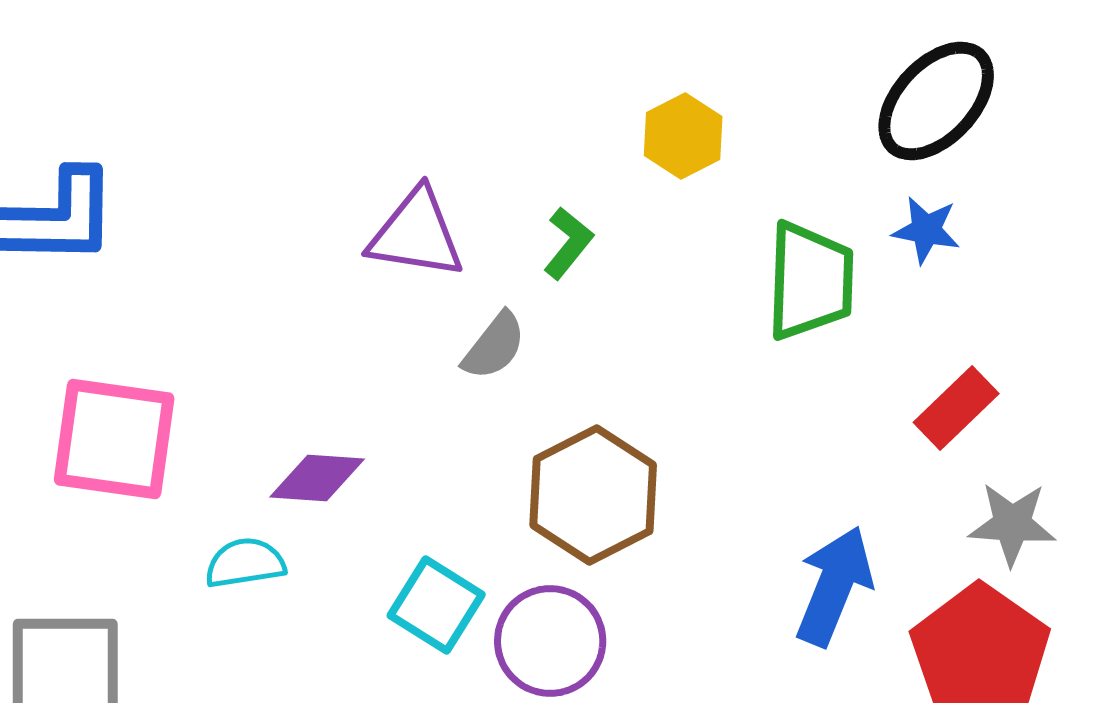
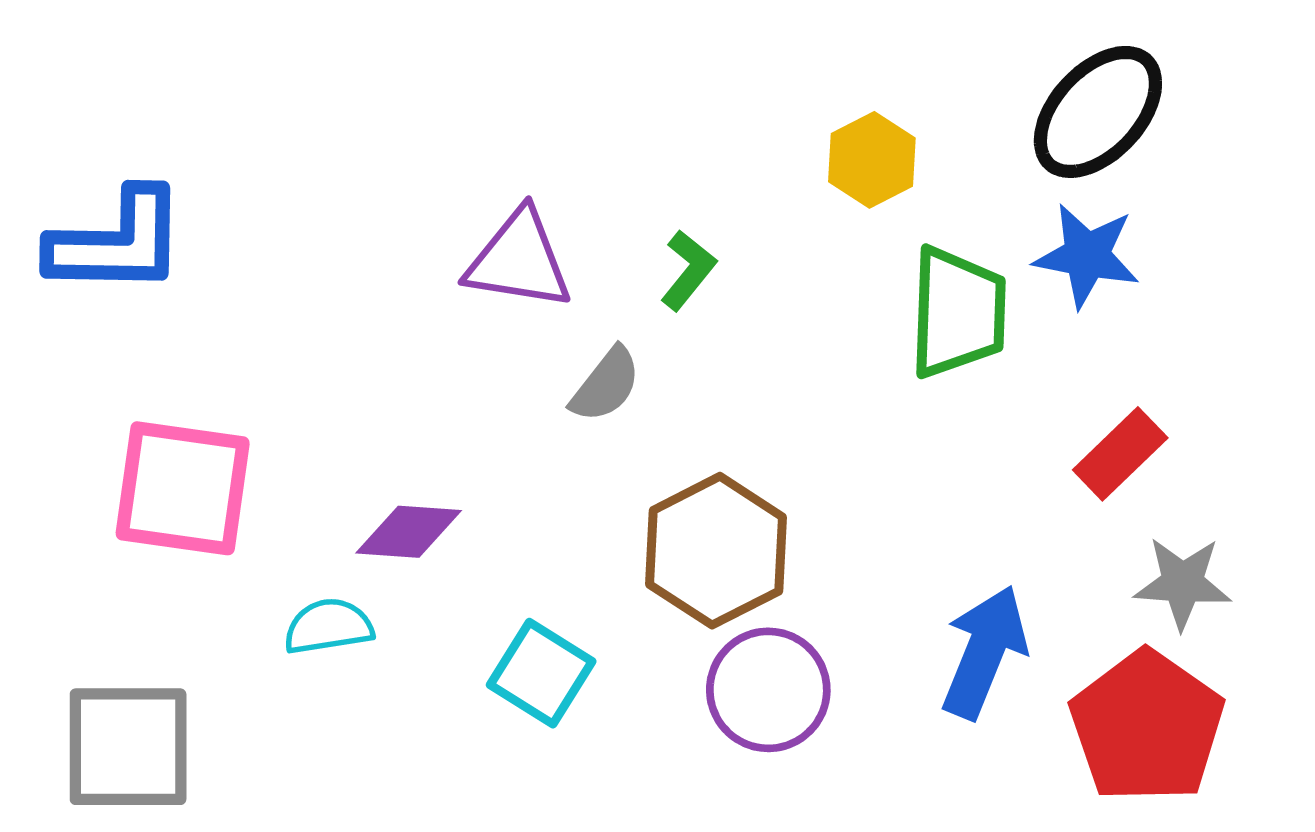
yellow hexagon: (683, 136) -> (872, 160), moved
blue star: (926, 230) -> (1087, 256), size x1.4
purple circle: (550, 641) -> (768, 690), moved

